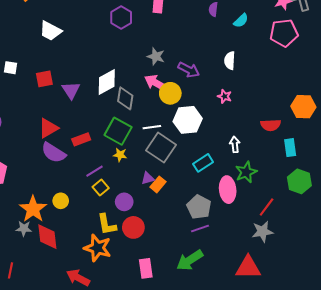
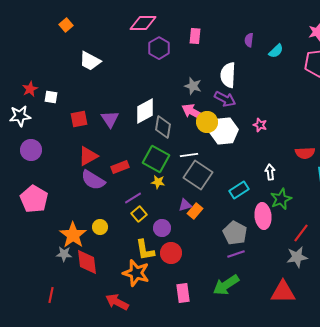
white semicircle: (230, 61) -> (228, 75), moved, size x1.4
red square: (44, 79) -> (79, 119), moved
white hexagon: (188, 120) -> (224, 131), moved

